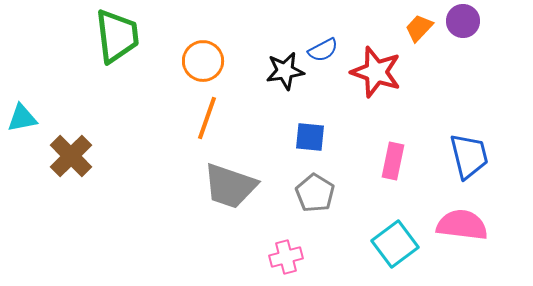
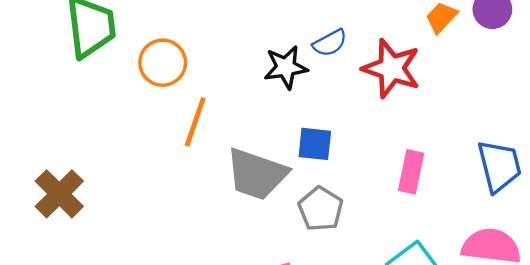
orange circle: (203, 61) -> (163, 63), moved
brown cross: (71, 156) -> (59, 194), moved
gray trapezoid: (230, 186) -> (257, 174), moved

